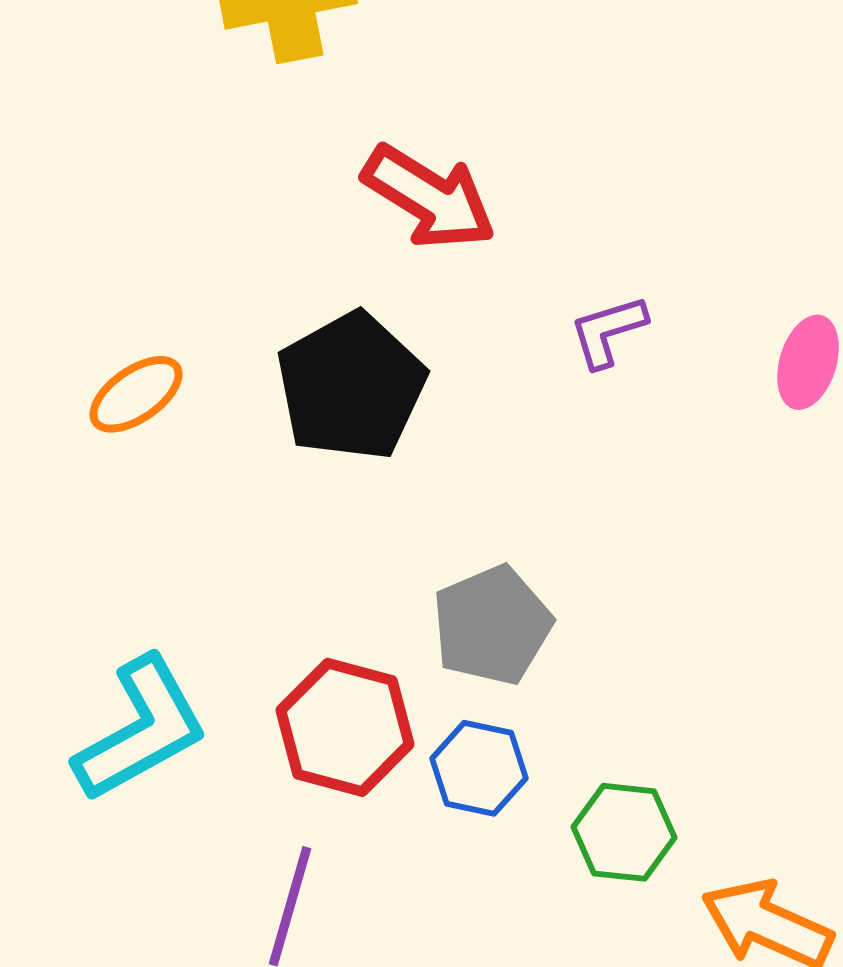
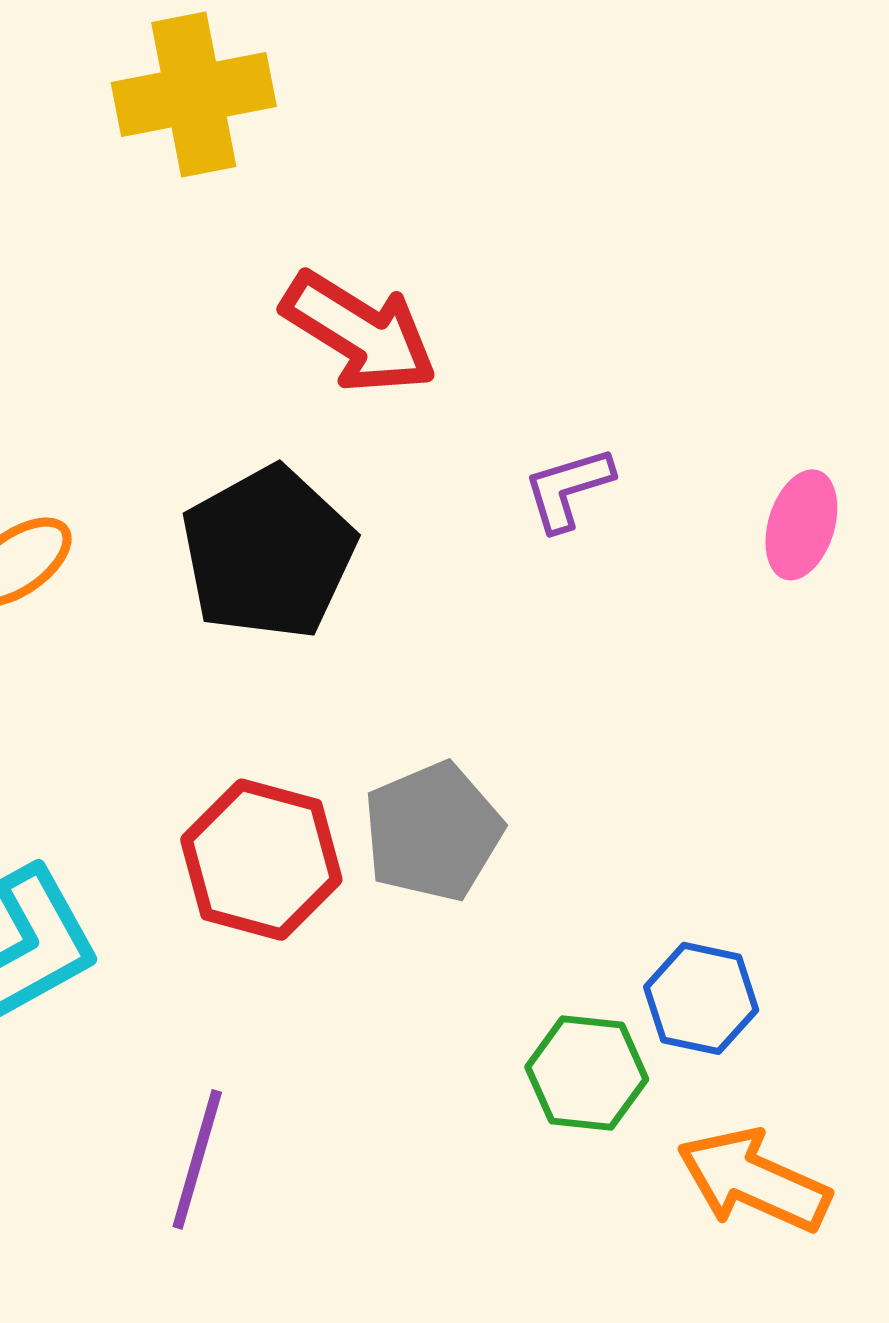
red hexagon: (345, 727) -> (261, 860), moved
blue hexagon: (479, 768) -> (701, 998), moved

